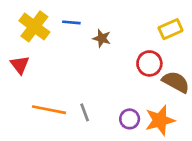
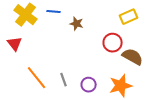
orange line: (49, 110) -> (37, 78), turned 40
purple circle: (130, 119) -> (89, 85), moved

